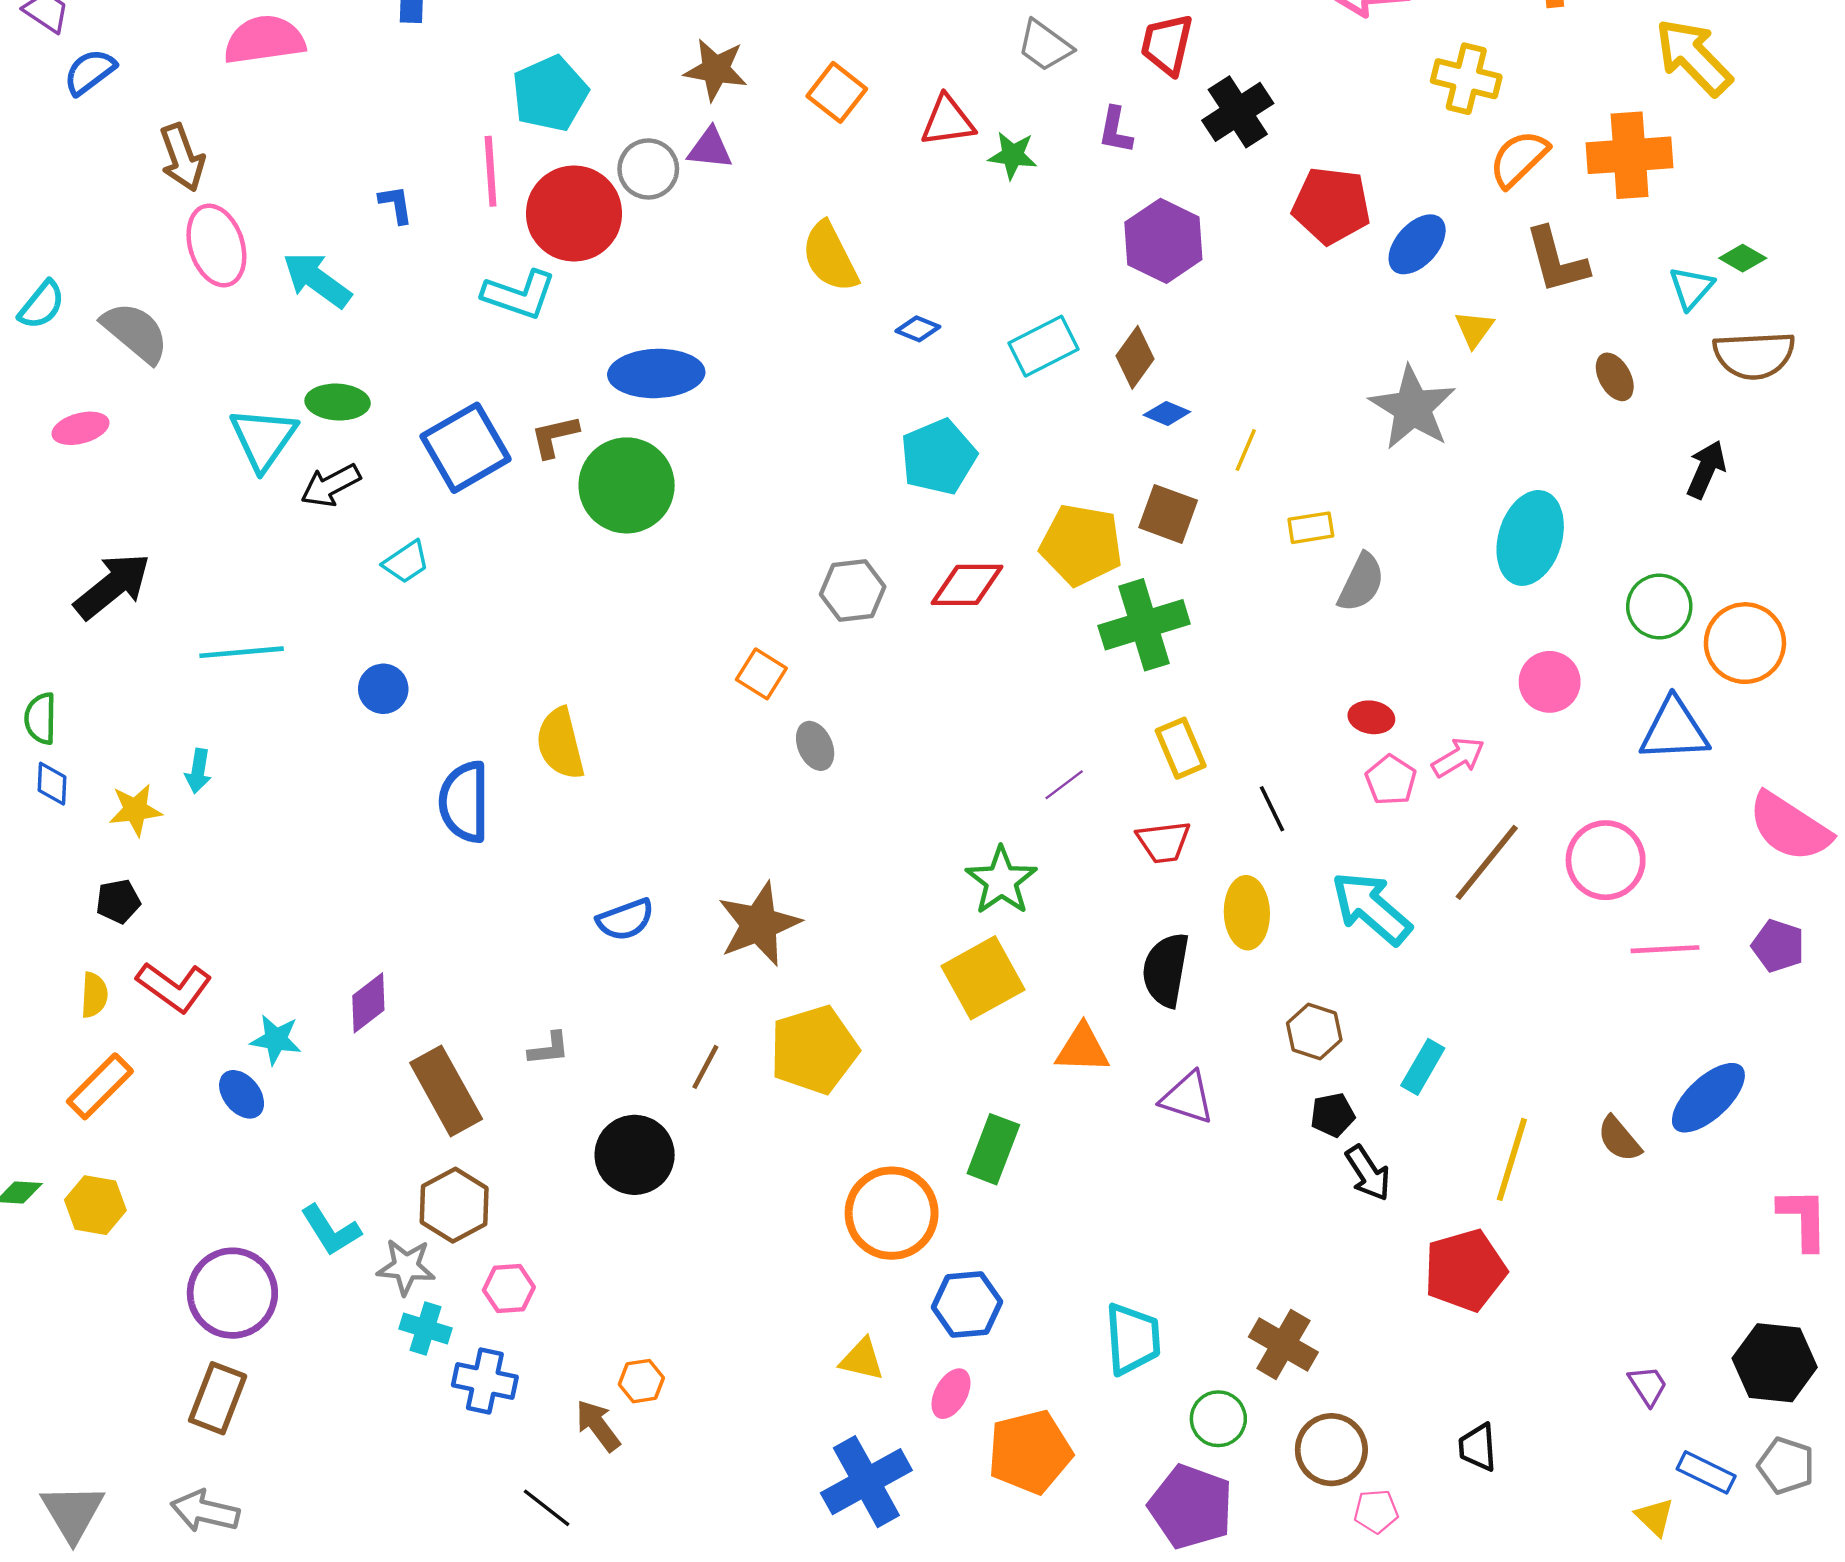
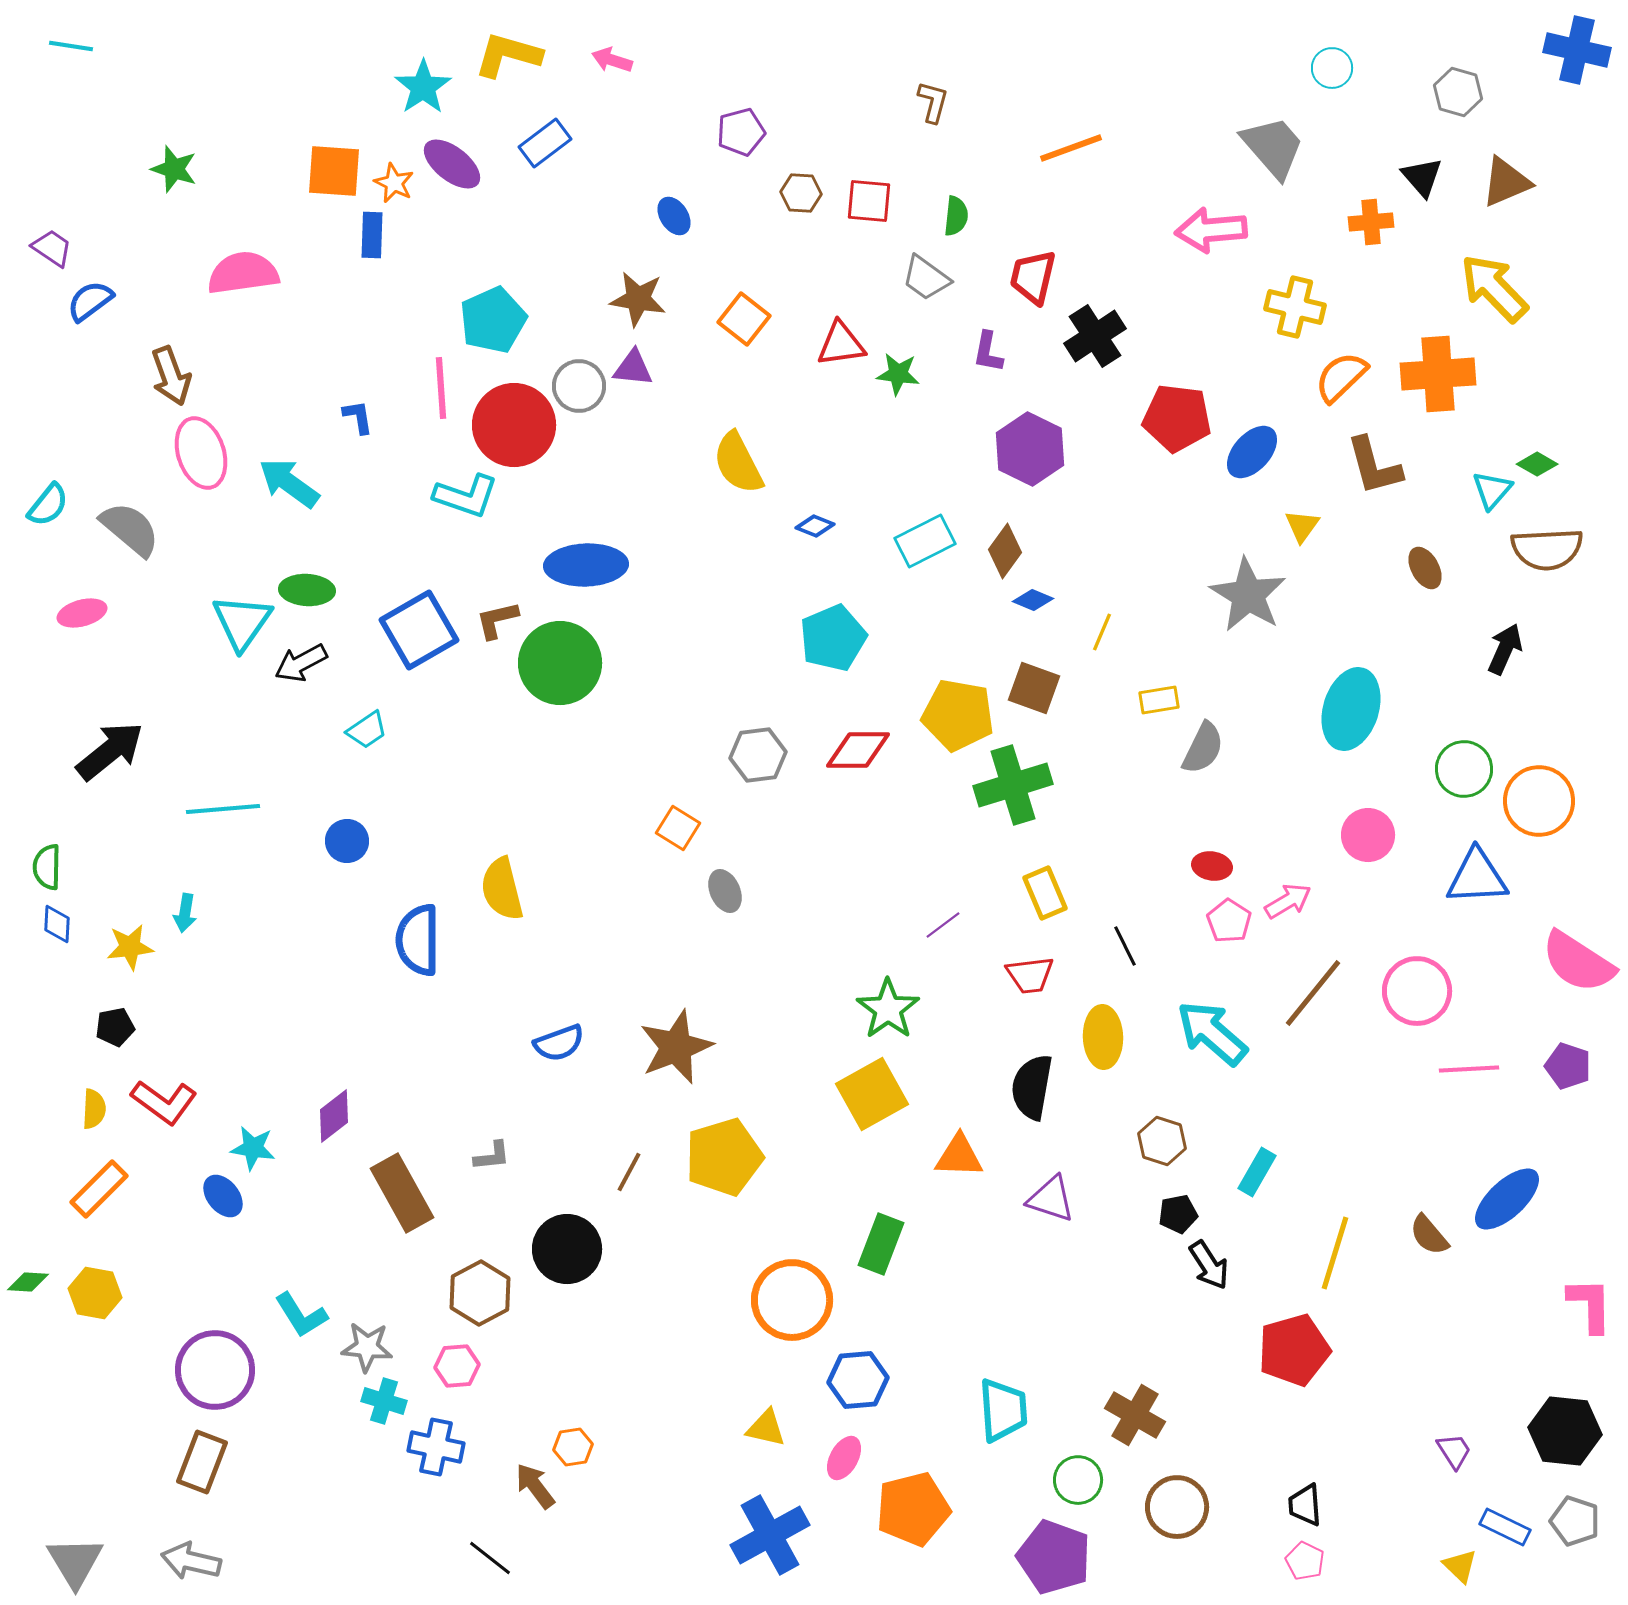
brown hexagon: (454, 1205) -> (480, 1293), moved
pink pentagon: (1376, 1511) -> (1305, 1561), moved, turned 30

